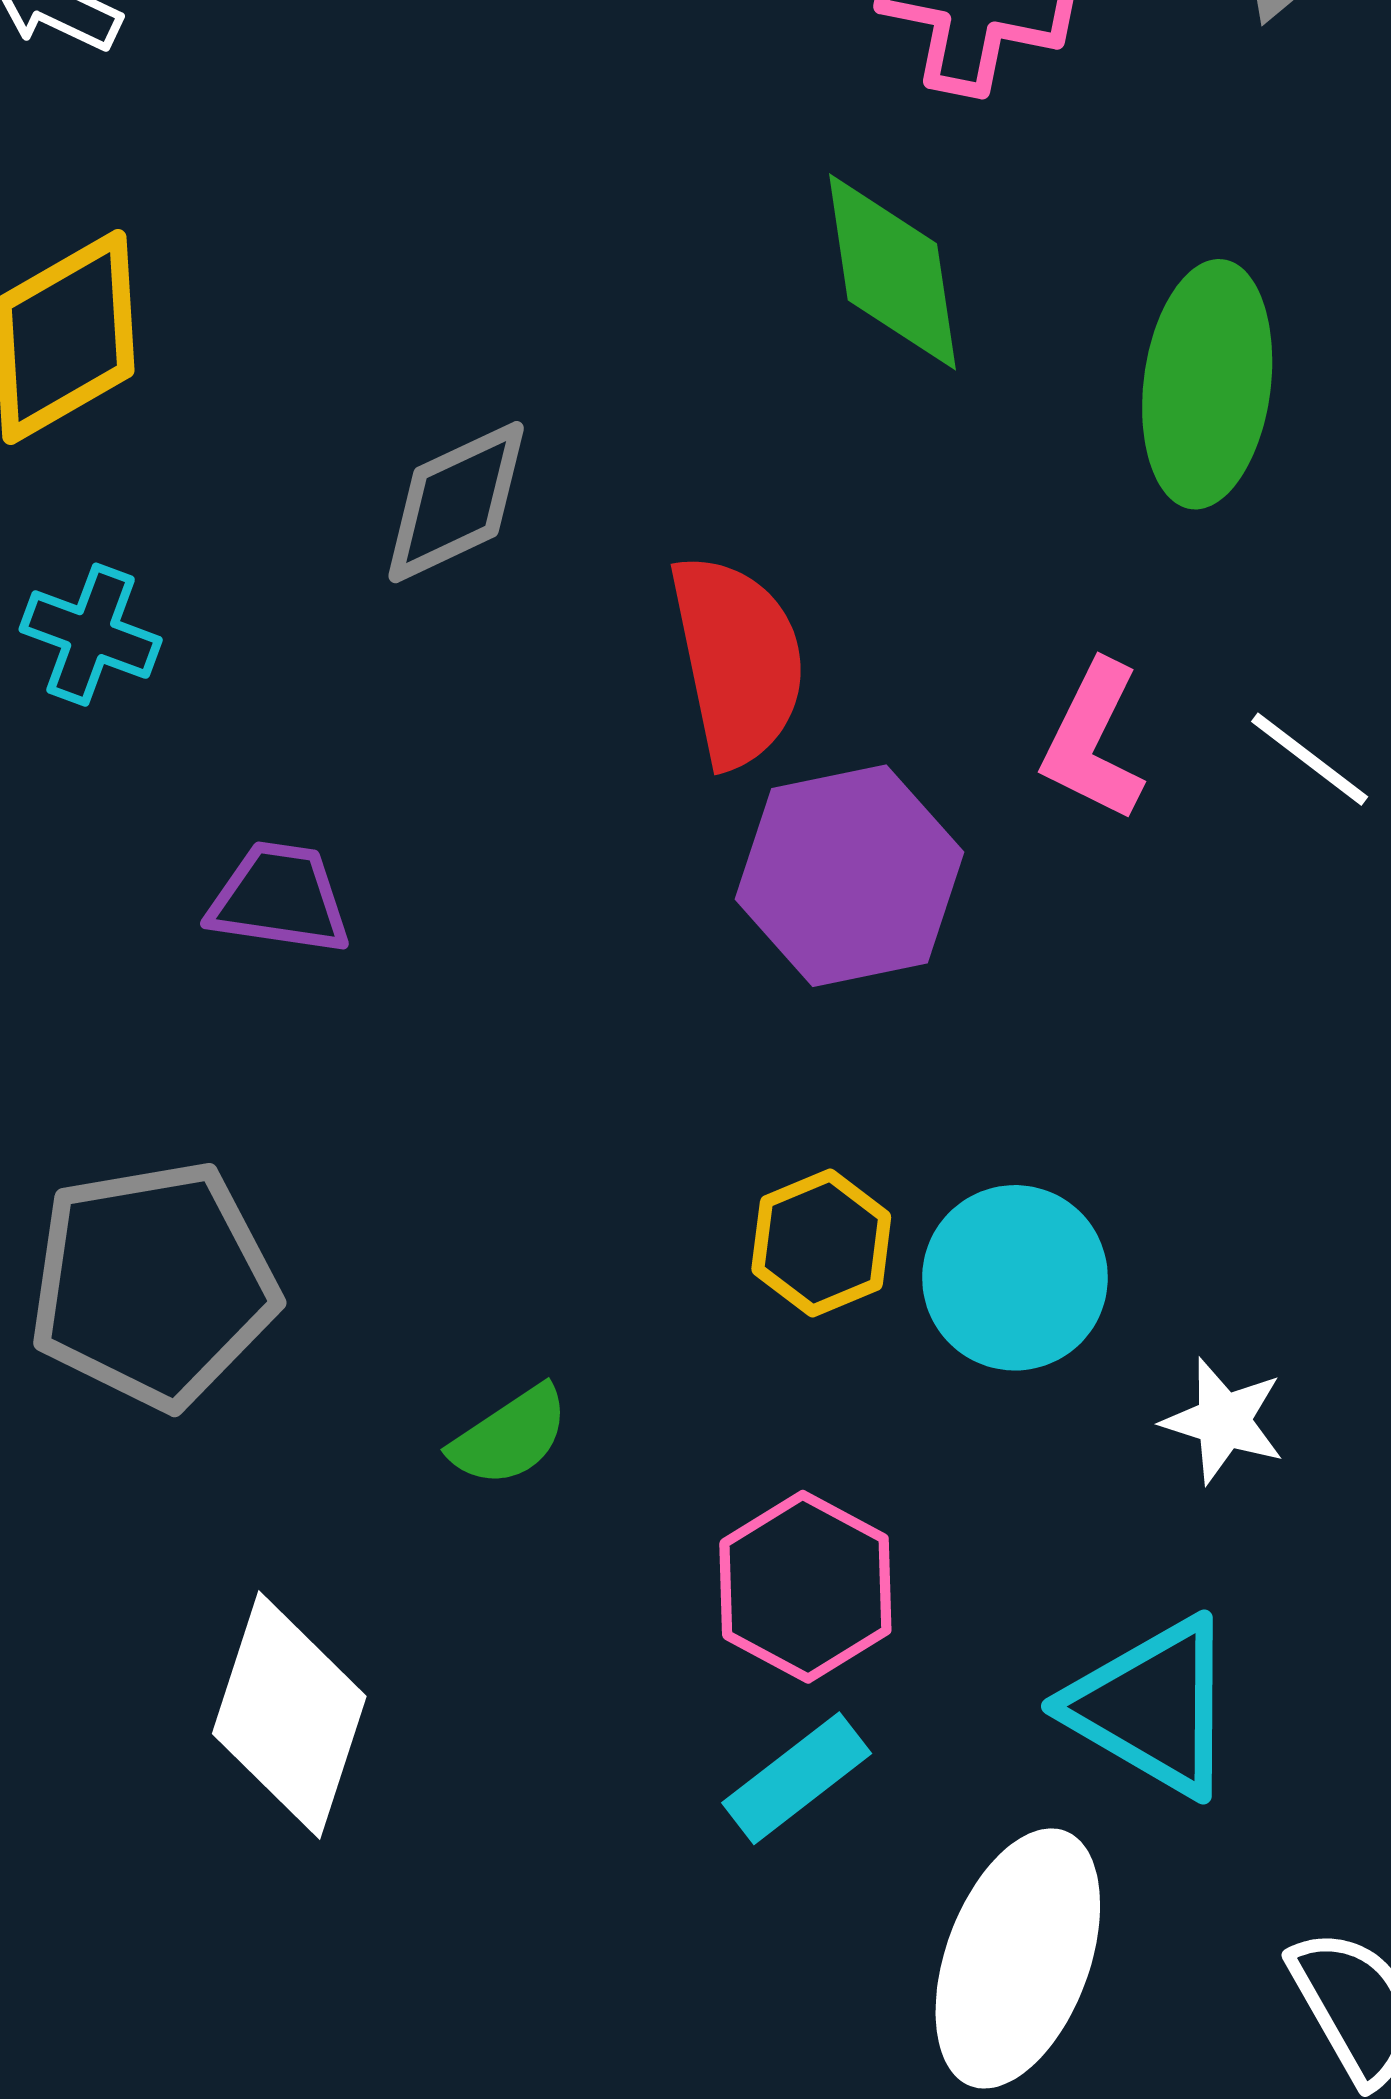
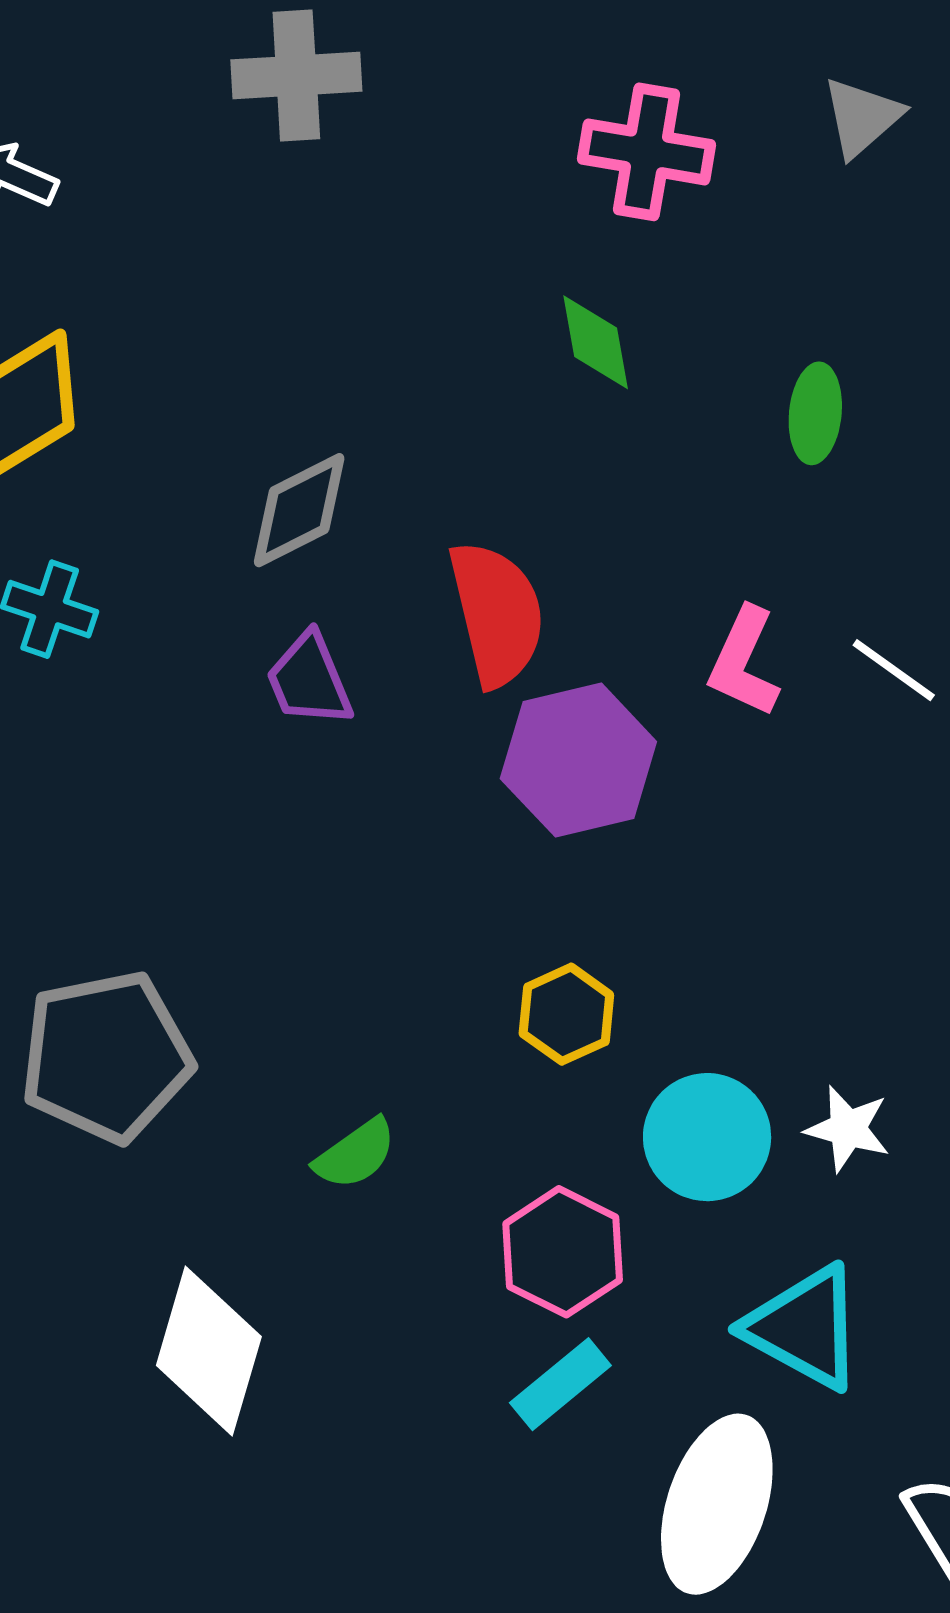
green diamond: (892, 272) -> (596, 342), size x0.7
green ellipse: (1207, 384) -> (815, 413), size x0.6
purple trapezoid: (280, 898) -> (309, 680), moved, turned -119
cyan circle: (1015, 1278) -> (707, 1137), moved

